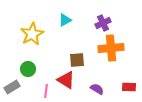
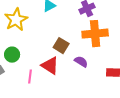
brown square: (77, 60) -> (61, 46), turned 35
purple semicircle: (97, 89) -> (81, 62), moved

